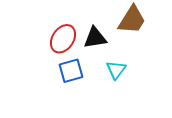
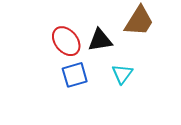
red ellipse: (63, 39) -> (66, 41), turned -72

